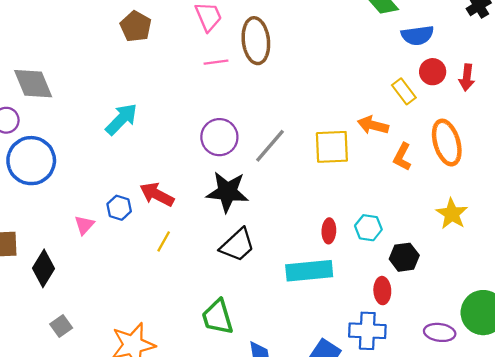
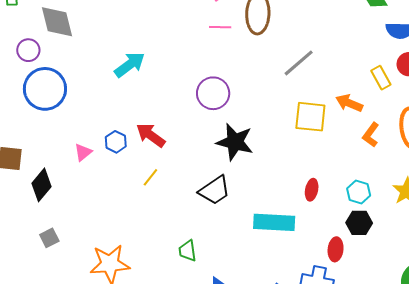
gray line: (270, 146) -> (299, 63), moved
black star: (227, 192) -> (235, 142), moved
cyan hexagon: (368, 228) -> (359, 192), moved
red ellipse: (329, 231) -> (312, 190), moved
green trapezoid: (217, 317) -> (188, 251), size x0.7

